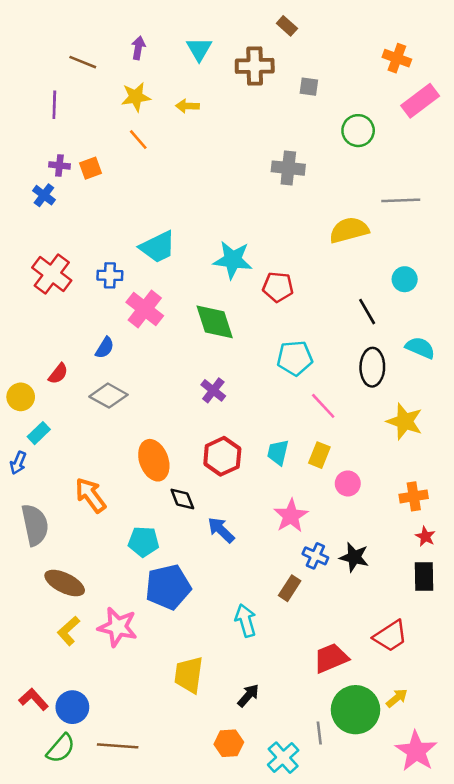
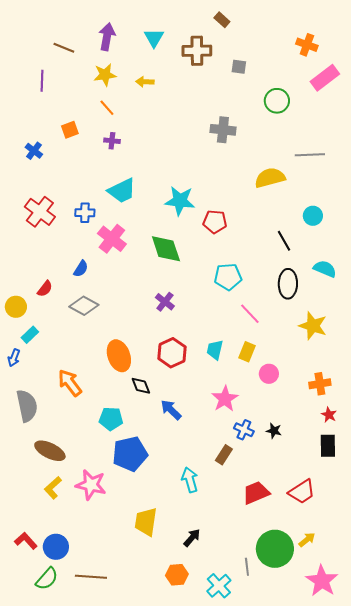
purple arrow: (138, 48) -> (107, 37), size x1.5
purple cross: (59, 165) -> (112, 141), moved
black star: (354, 557) -> (274, 431), size x0.7
red trapezoid: (331, 658) -> (256, 493), moved

